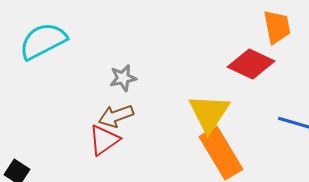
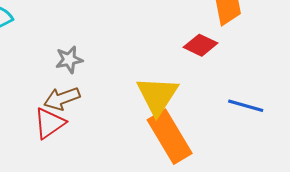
red diamond: (251, 64) -> (200, 45), size x0.7

